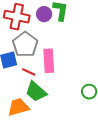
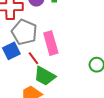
red line: (29, 72) -> (33, 58), turned 40

